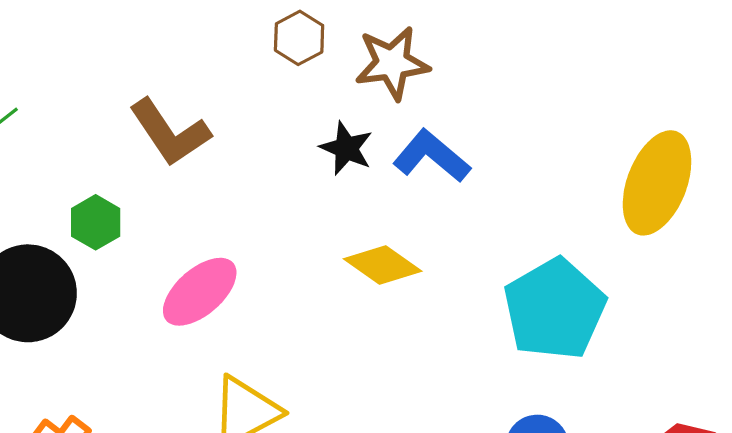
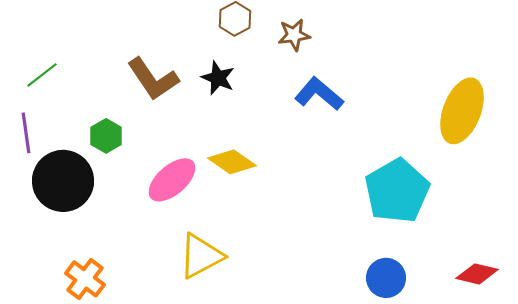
brown star: (392, 63) -> (294, 35), size x0.7
black star: (346, 148) -> (218, 78), moved
yellow diamond: (383, 265) -> (232, 162), moved

